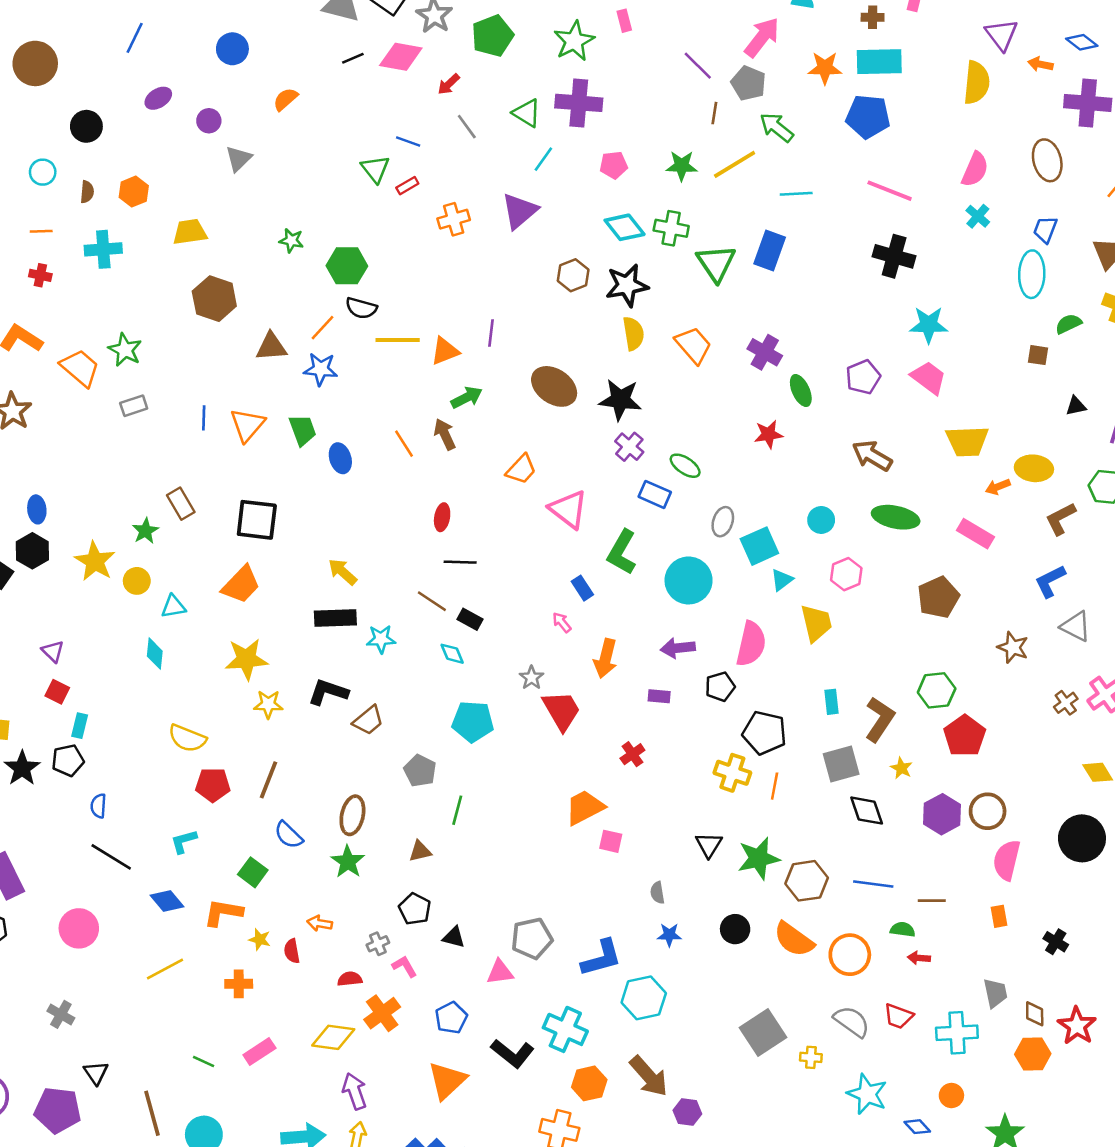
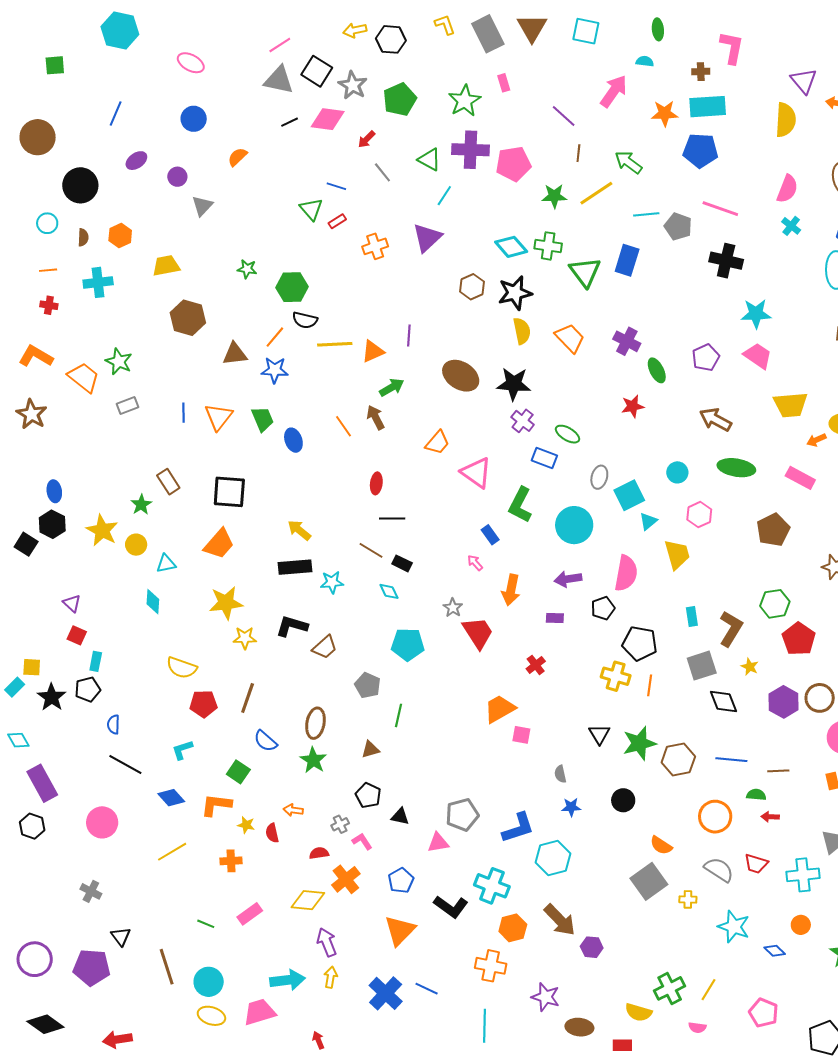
gray pentagon: (749, 83) -> (678, 226), moved
black circle: (86, 126) -> (80, 185), size x1.4
pink pentagon: (614, 165) -> (513, 164), moved, size x1.6
orange semicircle: (794, 939) -> (661, 845), moved, size x0.7

